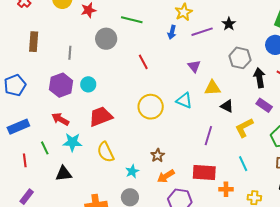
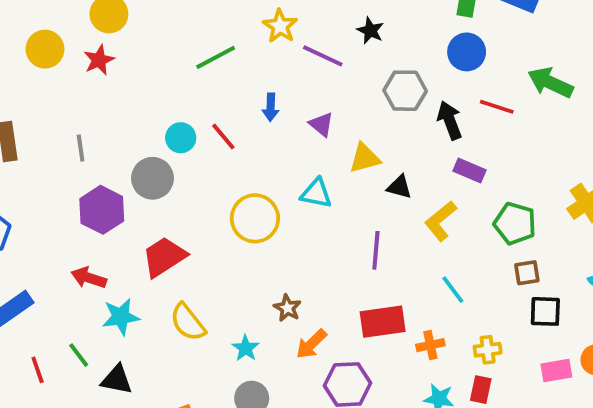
green line: (132, 20) -> (216, 57), moved, turned -30
blue arrow: (172, 32) -> (271, 107), moved
purple line: (202, 32) -> (323, 56), turned 55
gray circle: (106, 39) -> (153, 178), moved
cyan circle: (88, 84) -> (181, 138), moved
purple hexagon: (61, 85) -> (102, 210), moved
green line: (45, 148) -> (79, 355), moved
black triangle: (64, 174) -> (117, 380), turned 30

